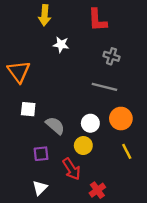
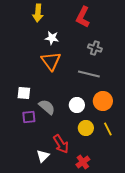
red L-shape: (97, 20) -> (83, 17), turned 30
orange triangle: (19, 72) -> (51, 61), moved
yellow circle: (83, 146) -> (86, 128), moved
purple square: (41, 154) -> (29, 117), moved
white triangle: (40, 188) -> (43, 156), moved

